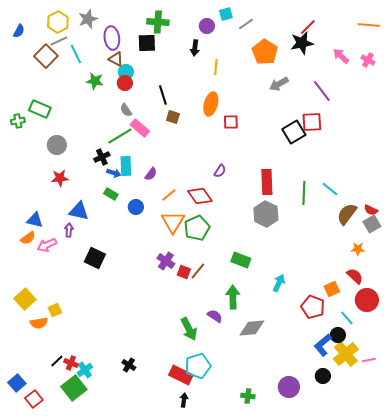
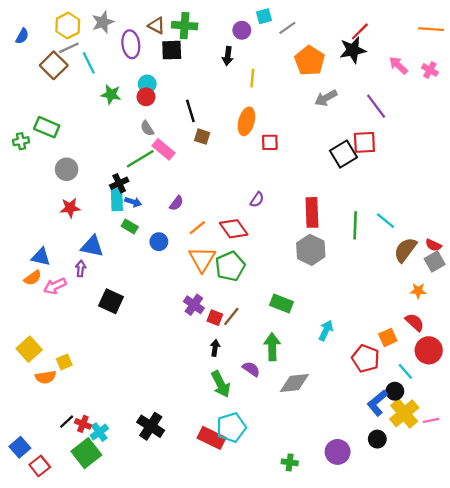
brown triangle: (116, 59) -> (157, 26), moved
cyan rectangle: (126, 166) -> (117, 200), moved
black cross: (129, 365) -> (151, 426), size x1.6
black arrow: (184, 400) -> (215, 348), moved

